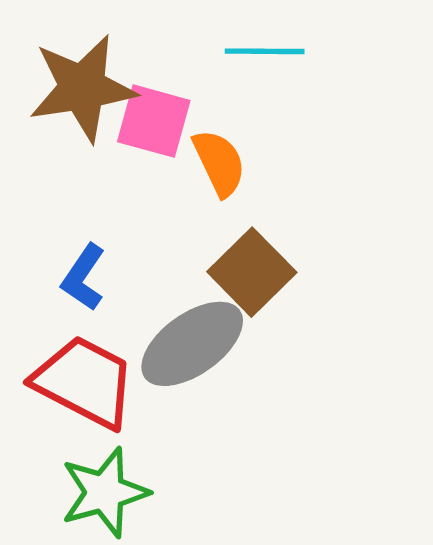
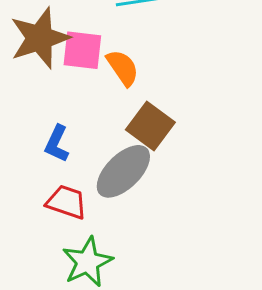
red trapezoid: (84, 382) -> (66, 202), size x0.7

